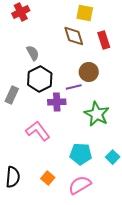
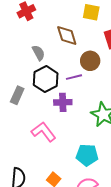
brown diamond: (74, 36) -> (67, 36), moved
brown circle: (89, 72) -> (90, 61), moved
purple line: (74, 87) -> (74, 77), moved

